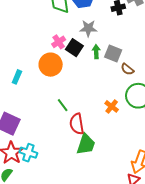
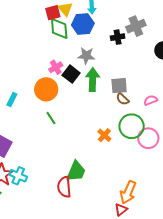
green arrow: (96, 52) -> (93, 80), size x1.6
gray square: (113, 53) -> (119, 86), moved, turned -30
green line: (63, 105) -> (51, 118), moved
red semicircle: (77, 124) -> (64, 187), moved

